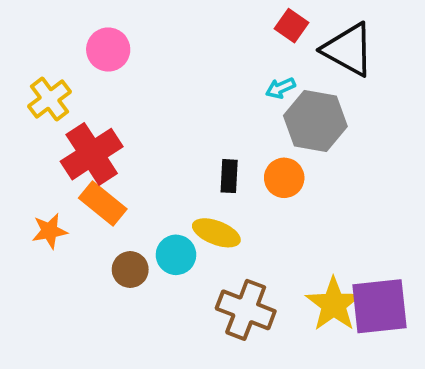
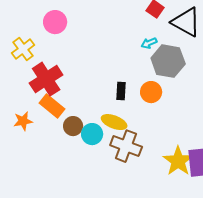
brown circle: (130, 270) -> (73, 126), moved
brown cross: (246, 310) -> (126, 146), moved

